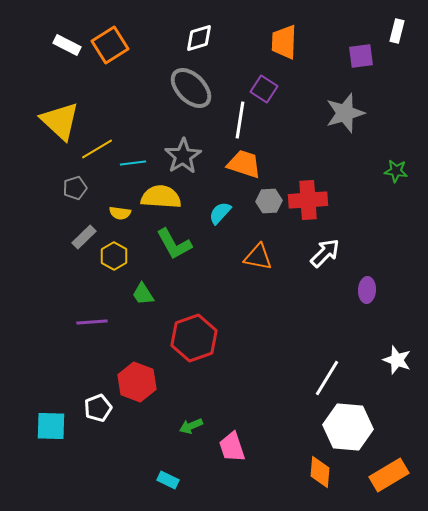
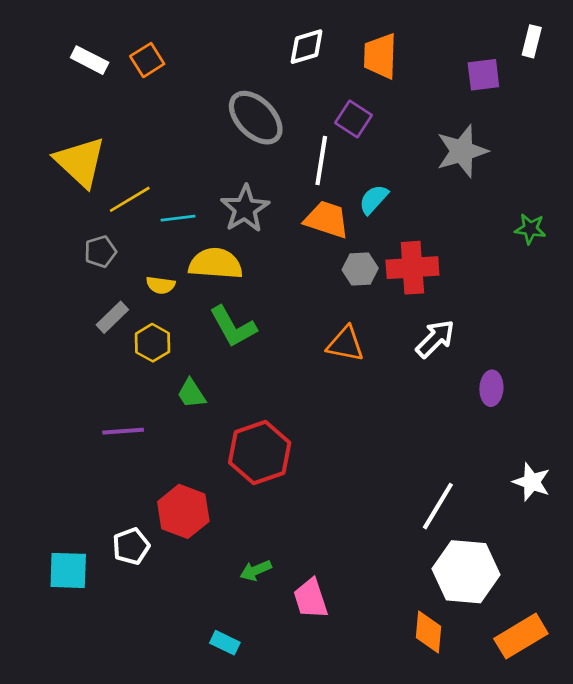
white diamond: (199, 38) -> (307, 47), moved
orange square: (110, 45) -> (147, 60), size x0.7
cyan semicircle: (220, 213) -> (374, 199), moved

